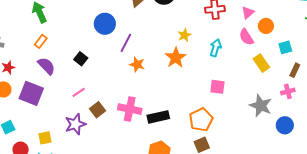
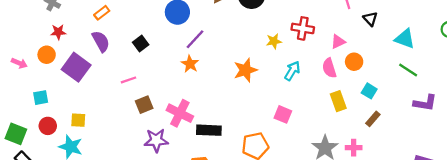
yellow star: (184, 35) -> (274, 41), moved
cyan square: (285, 47) -> (369, 91), turned 32
orange star: (137, 64) -> (190, 64), moved
pink cross: (288, 91) -> (354, 148), moved
purple star: (75, 124) -> (156, 140), moved

